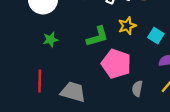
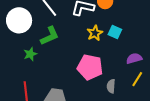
green L-shape: (97, 36) -> (50, 36), moved
cyan square: (156, 36) -> (115, 32), moved

